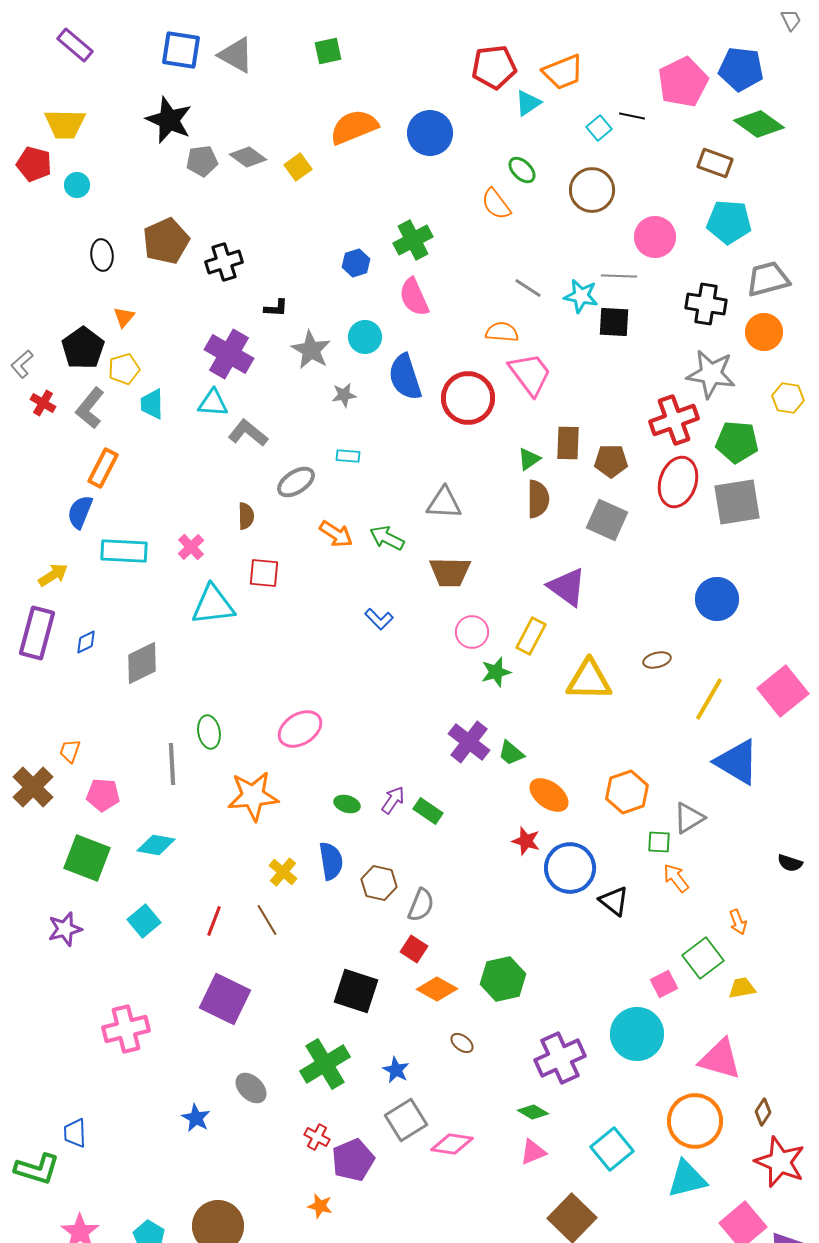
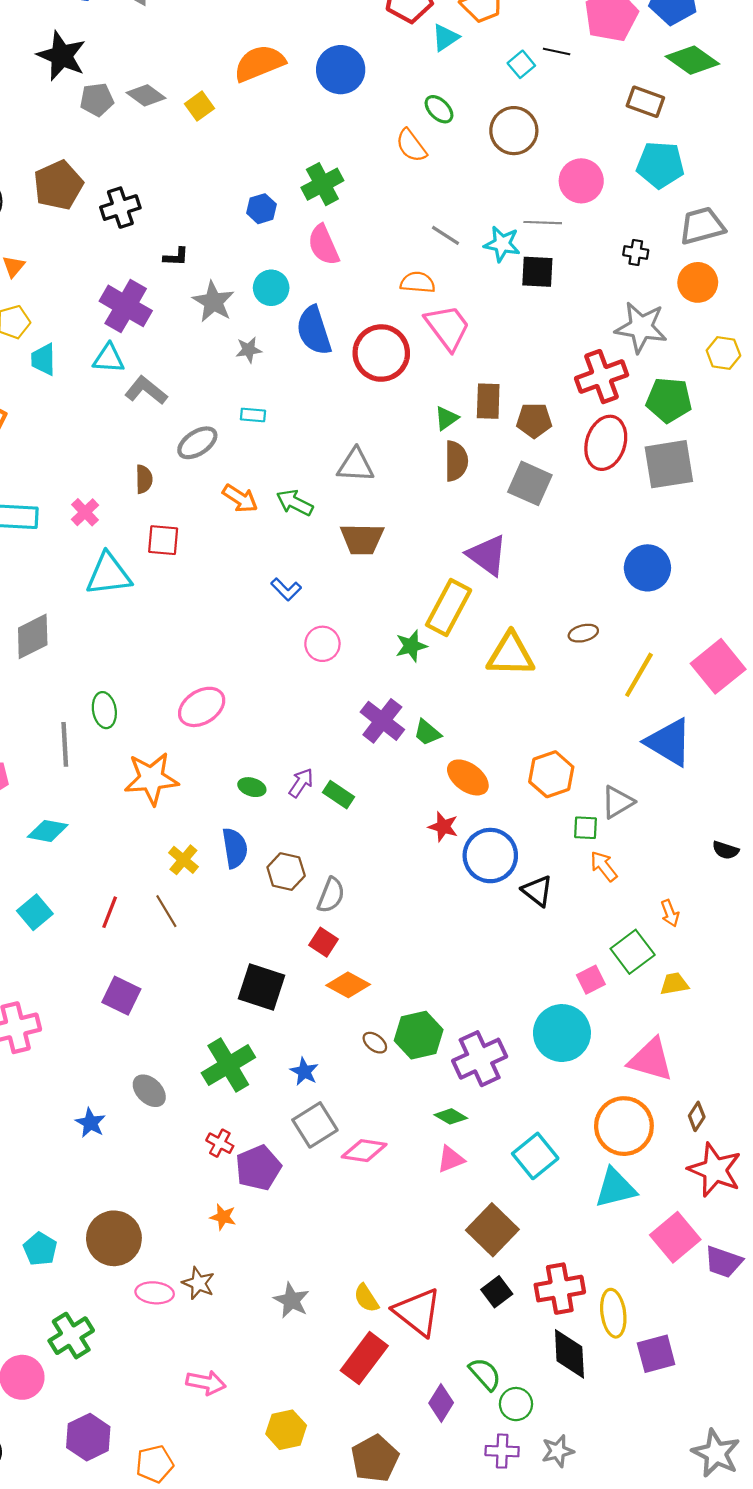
black cross: (706, 304) -> (636, 252), size x0.6
pink circle: (472, 632) -> (322, 644), moved
yellow rectangle: (531, 636) -> (449, 607), size x1.4
green hexagon: (503, 979) -> (419, 1035), moved
purple square: (225, 999) -> (121, 996), size x0.7

